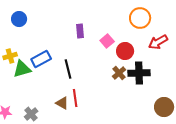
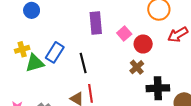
purple rectangle: (80, 31) -> (96, 23), size x1.5
blue rectangle: (41, 59) -> (55, 52), turned -30
black cross: (139, 73) -> (158, 88), moved

